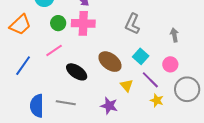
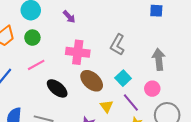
green circle: (58, 23) -> (32, 38), moved
pink cross: (83, 23) -> (78, 52), moved
gray arrow: (174, 35) -> (159, 59), size x1.5

